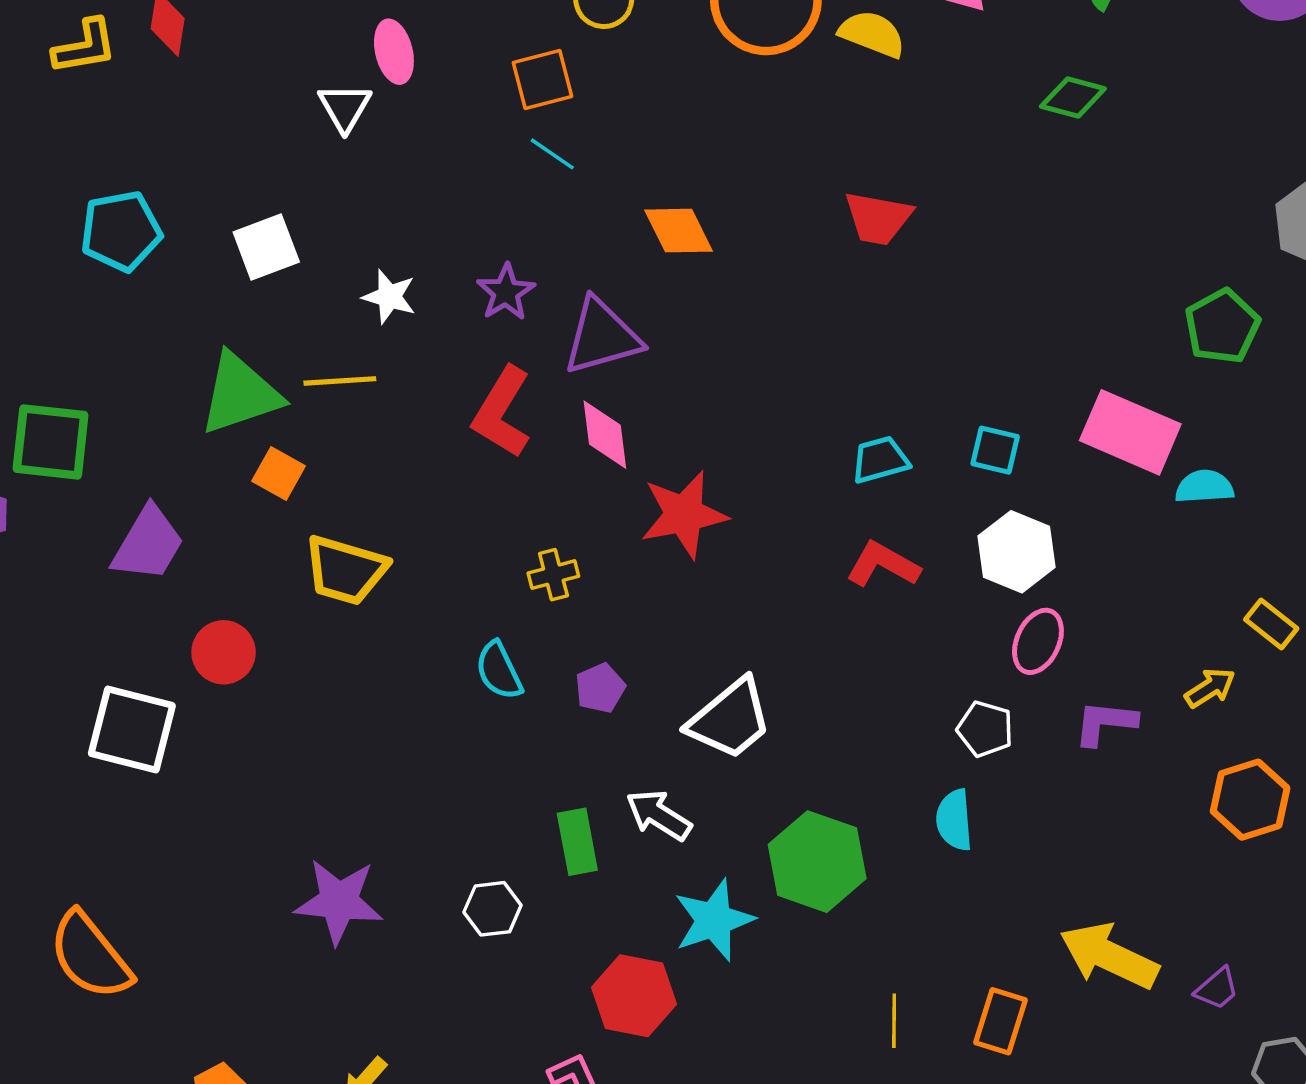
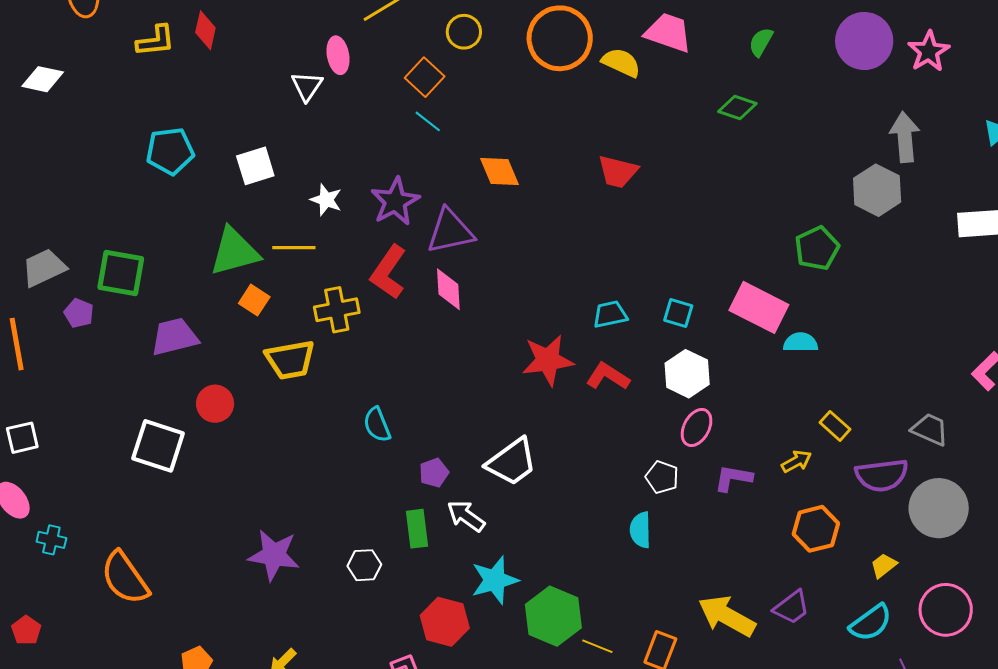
orange square: (542, 79) -> (425, 77), turned -36
purple star: (506, 292) -> (395, 201), size x1.4
red star: (684, 514) -> (548, 360), moved
purple trapezoid: (148, 544) -> (174, 337), turned -138
yellow trapezoid: (346, 570) -> (290, 360), turned -30
yellow cross: (553, 575) -> (337, 310), moved, size x1.5
purple pentagon: (600, 688) -> (434, 473), moved
green hexagon: (817, 862) -> (553, 616), moved
purple trapezoid: (1217, 989) -> (792, 607), moved, size x1.4
yellow line: (894, 1021) -> (597, 646), turned -72

